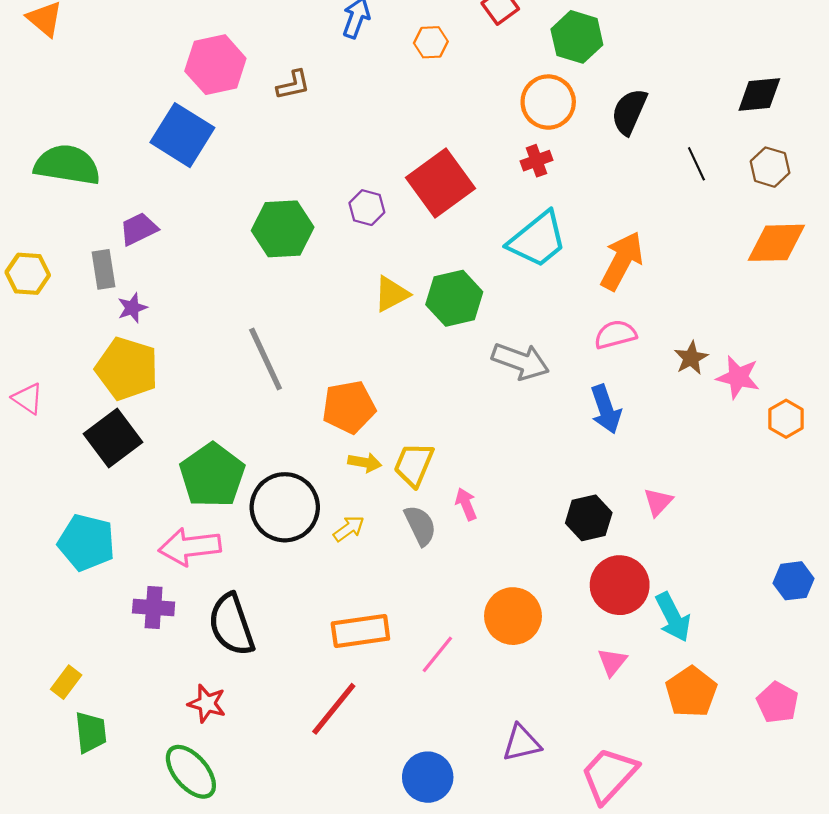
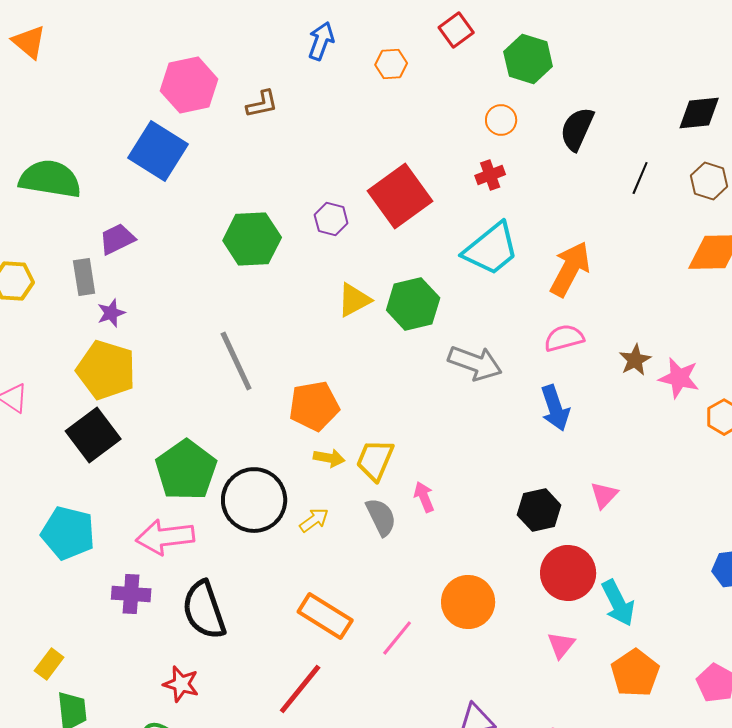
orange circle: (548, 102) -> (501, 120), size x0.6
black line: (696, 164) -> (640, 178), turned 48
orange rectangle: (360, 631) -> (325, 616), turned 40

